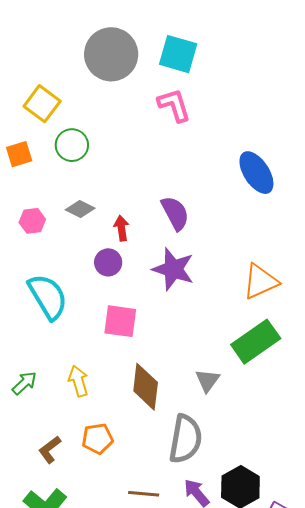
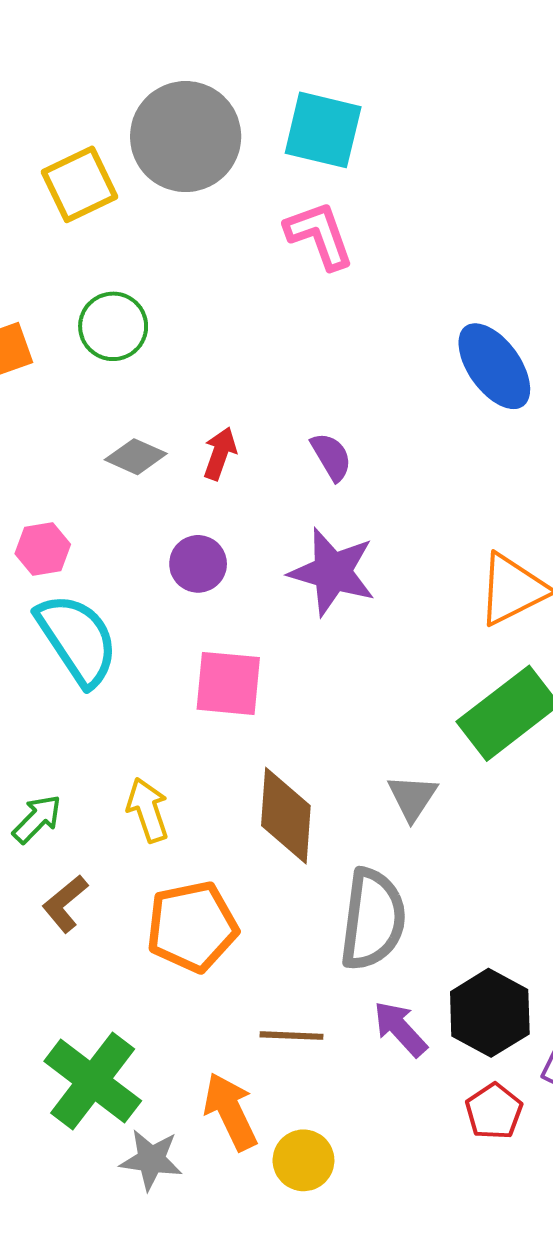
yellow square: (42, 104) -> (79, 184), moved, turned 30
purple semicircle: (175, 213) -> (331, 457), size x0.7
pink hexagon: (32, 221) -> (43, 549), moved
red arrow: (121, 228) -> (220, 453), moved, turned 30
orange pentagon: (98, 439) -> (192, 927), size x1.4
brown L-shape: (50, 450) -> (65, 904), moved

